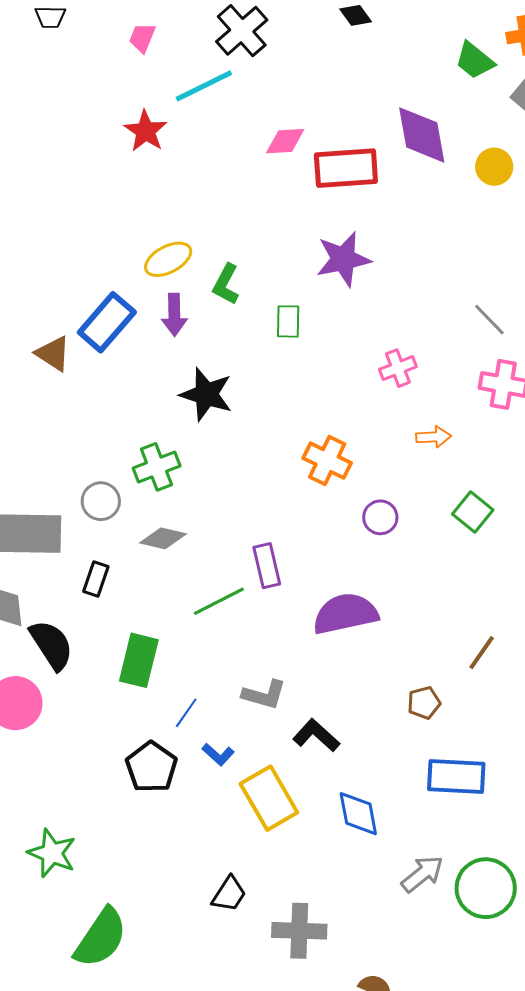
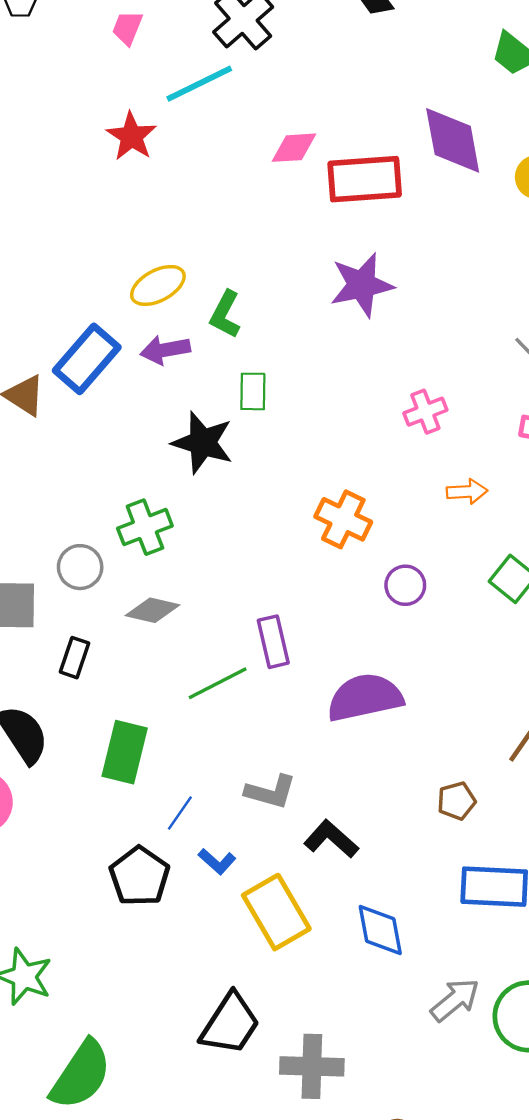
purple arrow: (174, 315) -> (165, 350), turned 81
green rectangle: (288, 321) -> (253, 391), moved
black trapezoid: (229, 894) -> (230, 1024), size x1.5

